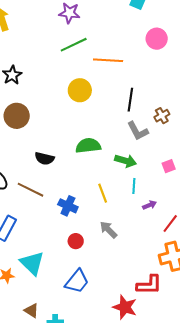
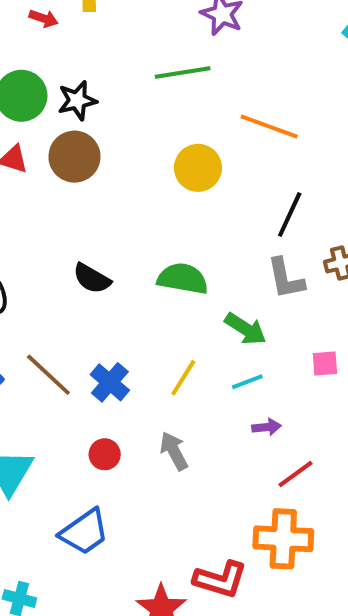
green line: (74, 45) -> (183, 72), moved
brown circle: (17, 116) -> (74, 157), moved
cyan line: (134, 186) -> (247, 382), turned 49
brown line: (30, 190) -> (48, 375), moved
yellow line: (103, 193) -> (183, 378), turned 36

